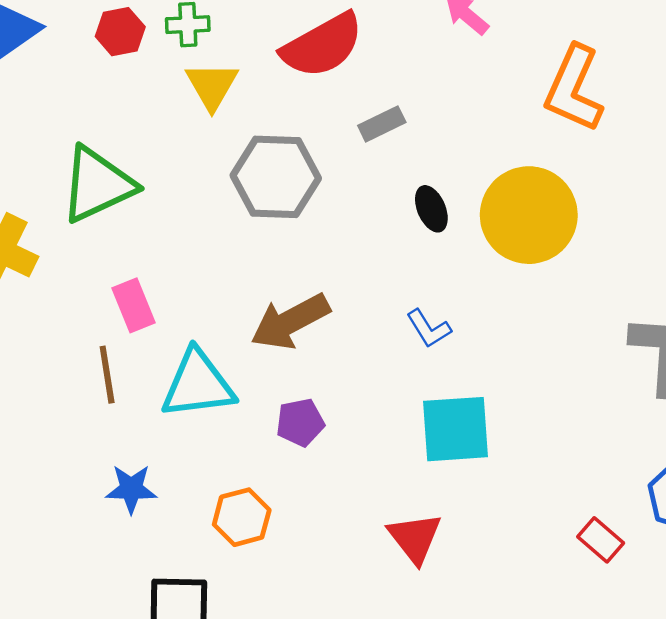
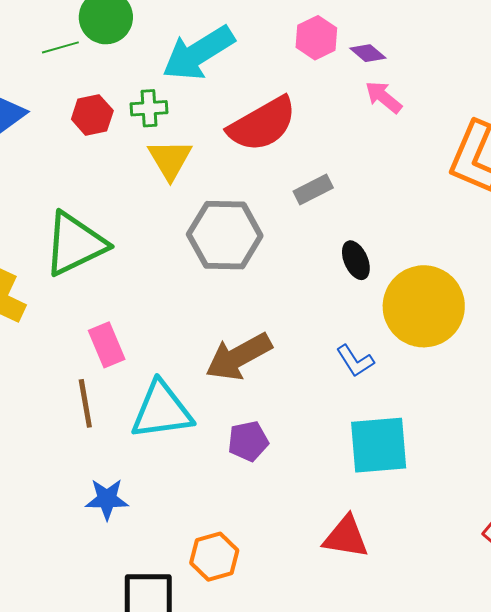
yellow circle: (529, 215) -> (424, 306), moved
orange hexagon: (242, 517) -> (214, 557), moved
red triangle: (415, 538) -> (346, 537), turned -42

